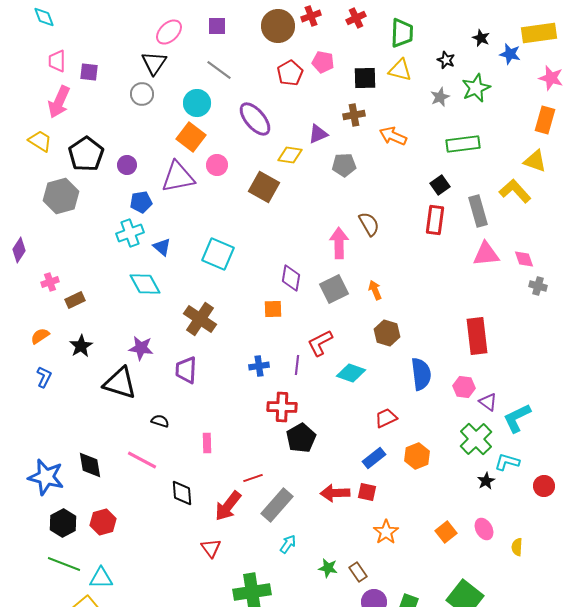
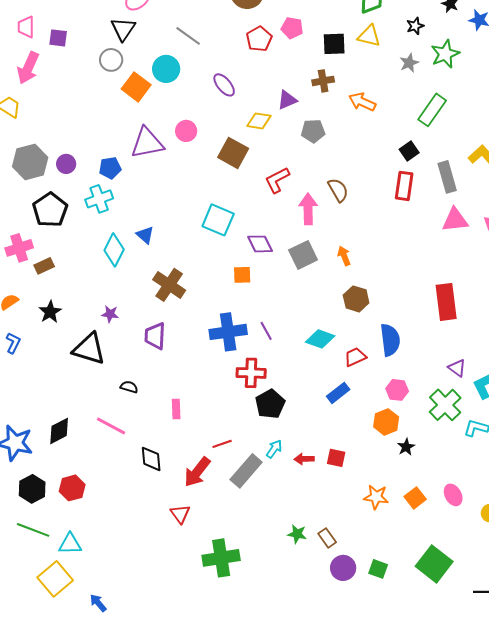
black star: (446, 60) -> (415, 26), turned 30
purple ellipse: (255, 119) -> (224, 85), size x0.7
orange square: (191, 137) -> (136, 87), moved
green rectangle: (463, 144) -> (432, 110), turned -48
black pentagon: (86, 154) -> (50, 210), moved
purple circle: (127, 165) -> (66, 164), moved
blue triangle: (162, 247) -> (145, 235), moved
cyan square: (218, 254) -> (218, 220), moved
purple diamond: (291, 278) -> (260, 244), turned -36
pink cross: (50, 282) -> (19, 248), size x1.5
cyan diamond: (145, 284) -> (114, 250), turned 56
red L-shape: (320, 343) -> (277, 180), moved
purple star: (141, 348) -> (110, 314), size x0.7
purple line: (297, 365) -> (266, 331), turned -36
blue cross: (259, 366) -> (228, 332), size x1.8
pink hexagon: (464, 387) -> (397, 390), moved
red trapezoid: (386, 418) -> (355, 357), moved
blue rectangle: (374, 458) -> (338, 393), moved
black diamond: (90, 465) -> (59, 431), turned 72
black star: (486, 481) -> (406, 447), moved
red arrow: (335, 493) -> (304, 459), size x0.7
orange star: (386, 532) -> (376, 497), moved, turned -30
cyan arrow: (288, 544) -> (274, 449), moved

